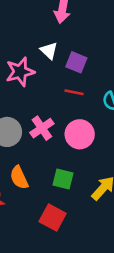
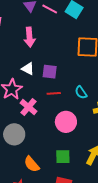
pink cross: (42, 128) -> (28, 107), moved

